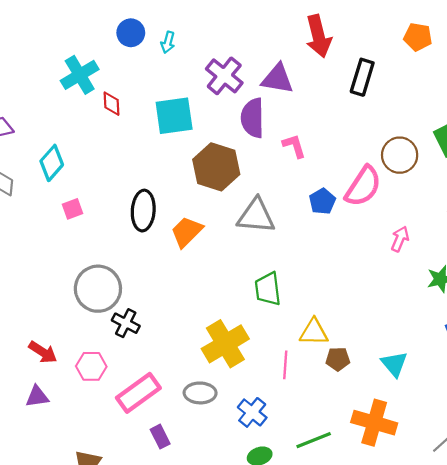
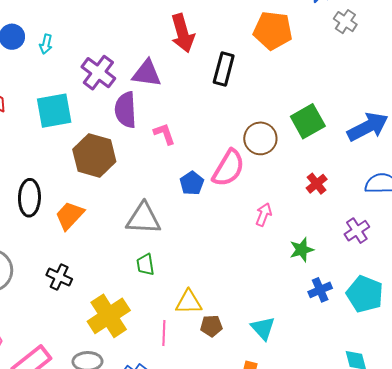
orange pentagon: (418, 37) -> (273, 30), size x1.5
gray triangle: (256, 216) -> (143, 219), moved
green trapezoid: (268, 289) -> (145, 265), size x0.7
black cross: (126, 323) -> (59, 277), moved

